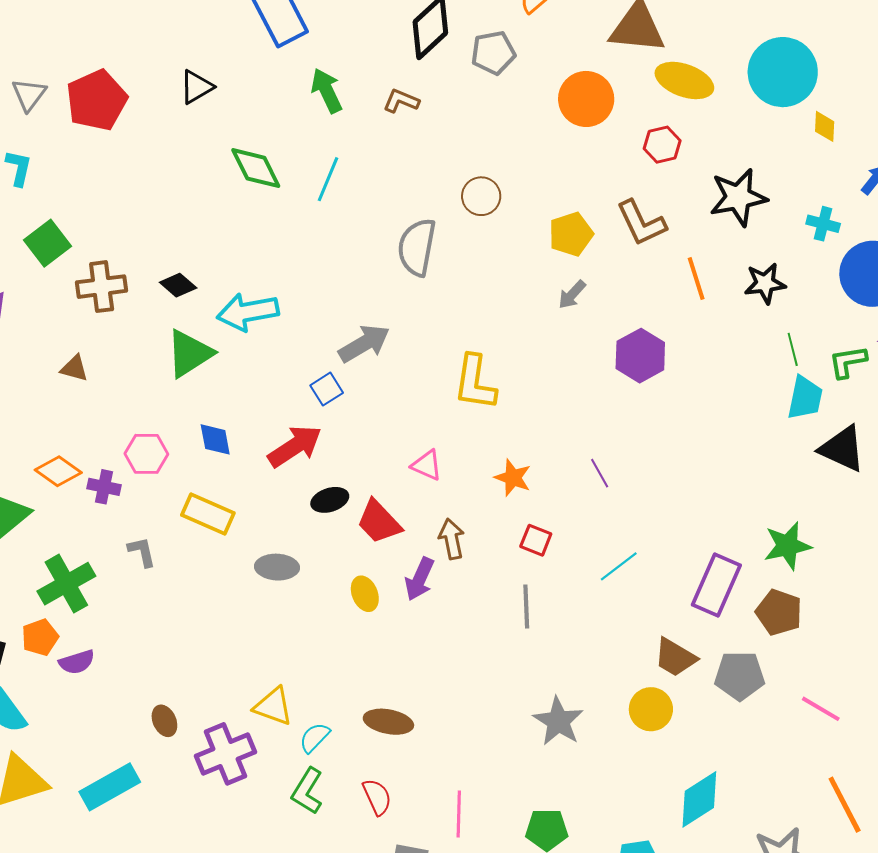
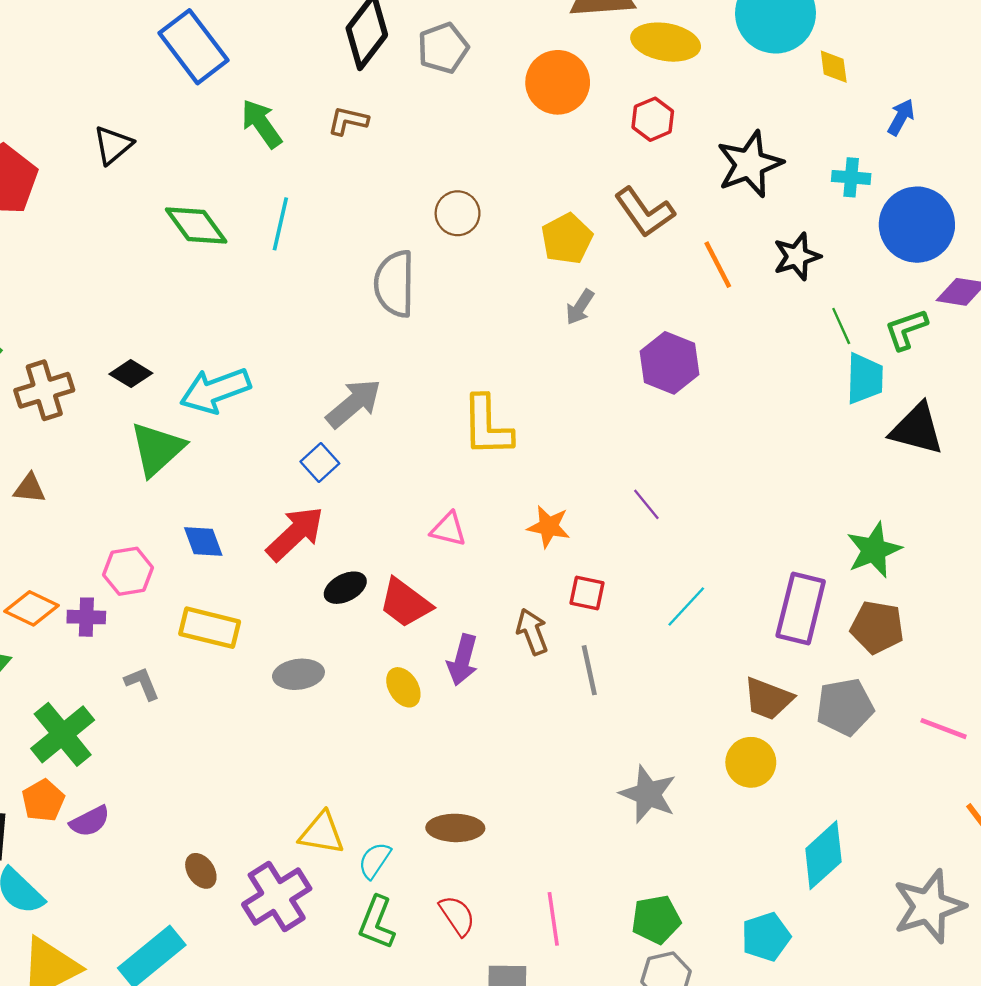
brown arrow: (452, 539) -> (532, 632), moved

